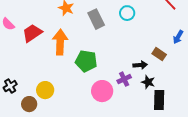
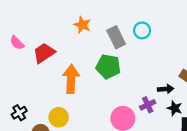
cyan circle: (127, 13) -> (142, 30), moved
orange arrow: (60, 42) -> (71, 79), moved
green pentagon: (86, 61) -> (108, 67), moved

